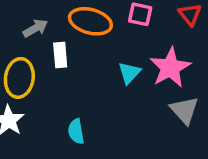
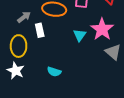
cyan semicircle: (76, 131) -> (54, 72), turned -56

